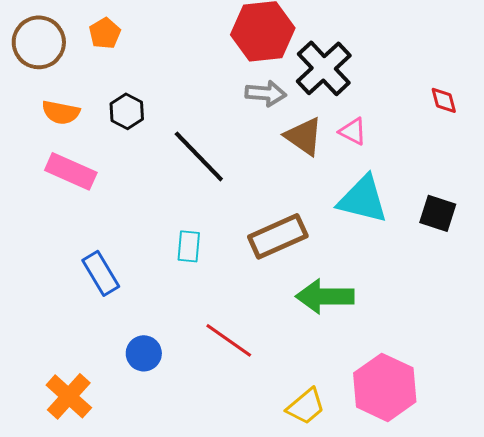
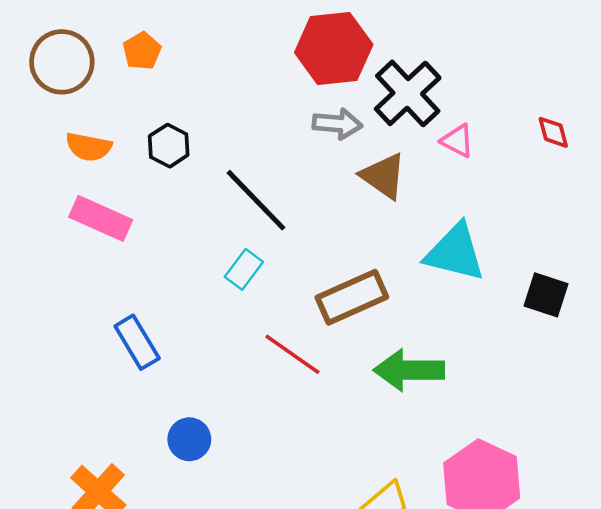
pink triangle: (353, 131) -> (457, 141), moved
black square: (438, 213) -> (546, 295), moved
cyan rectangle: (189, 246) -> (244, 269), moved, turned 32
red line: (229, 340) -> (292, 354), moved

